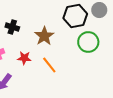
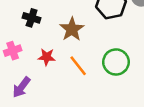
green circle: (88, 42) -> (116, 62), moved

